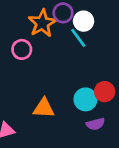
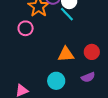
cyan circle: (85, 99) -> (56, 81), moved
orange triangle: (44, 108) -> (66, 54), moved

